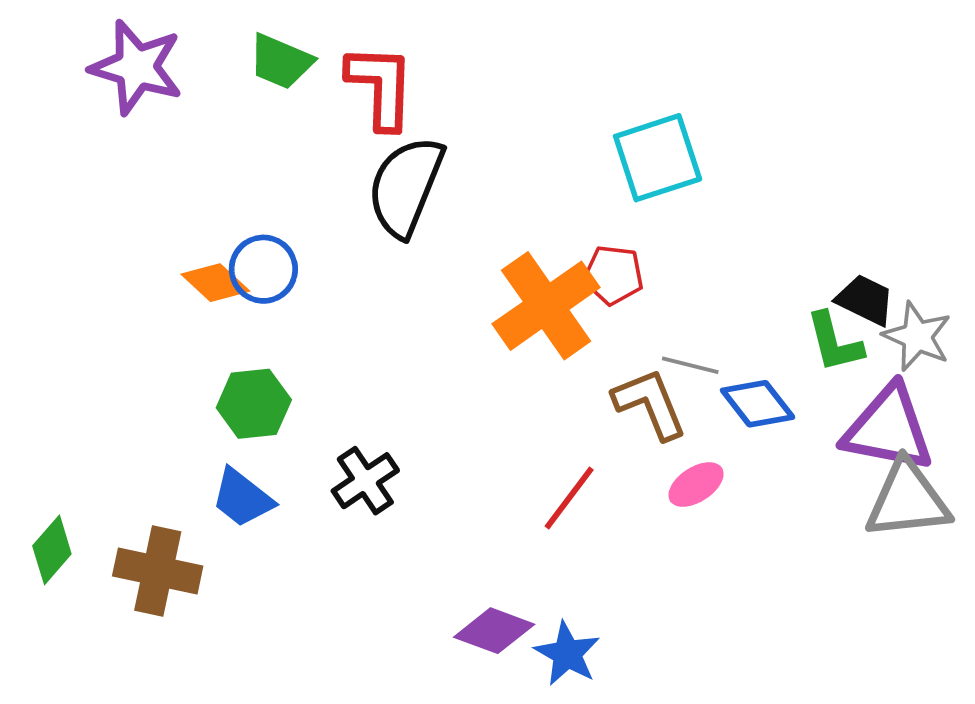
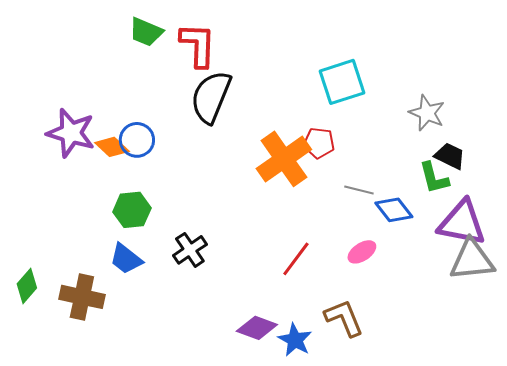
purple star: (137, 67) -> (71, 133), moved
gray star: (917, 336) -> (427, 113), moved
brown L-shape: (650, 404) -> (344, 318), moved

